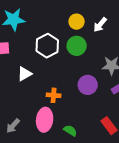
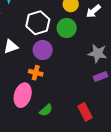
purple circle: (88, 85) -> (43, 50), moved
green semicircle: (70, 131) -> (46, 110), turned 96

